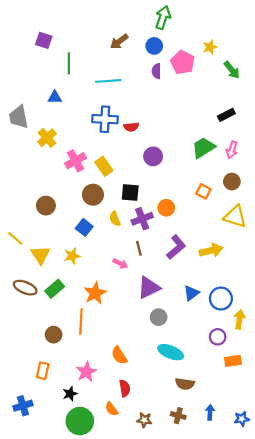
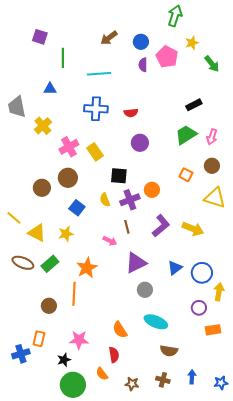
green arrow: (163, 18) -> (175, 16), moved
black rectangle: (226, 115) -> (194, 105), moved
red semicircle: (131, 127) -> (131, 113), moved
brown circle: (93, 195) -> (68, 178), moved
yellow arrow: (211, 250) -> (193, 229), turned 35
yellow triangle: (40, 255) -> (37, 233), turned -30
orange semicircle: (119, 355) -> (120, 330), moved
pink star: (86, 372) -> (79, 340), turned 30
blue cross: (23, 406) -> (21, 354), moved

